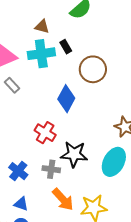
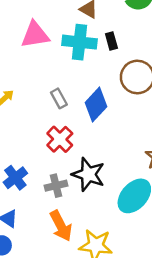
gray rectangle: (12, 85) -> (59, 98), moved
gray cross: (51, 169) -> (56, 186), turned -36

